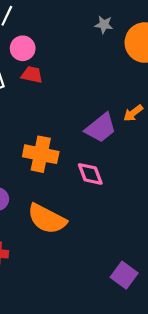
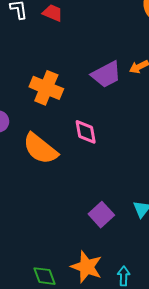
pink diamond: (90, 174) -> (86, 132), moved

